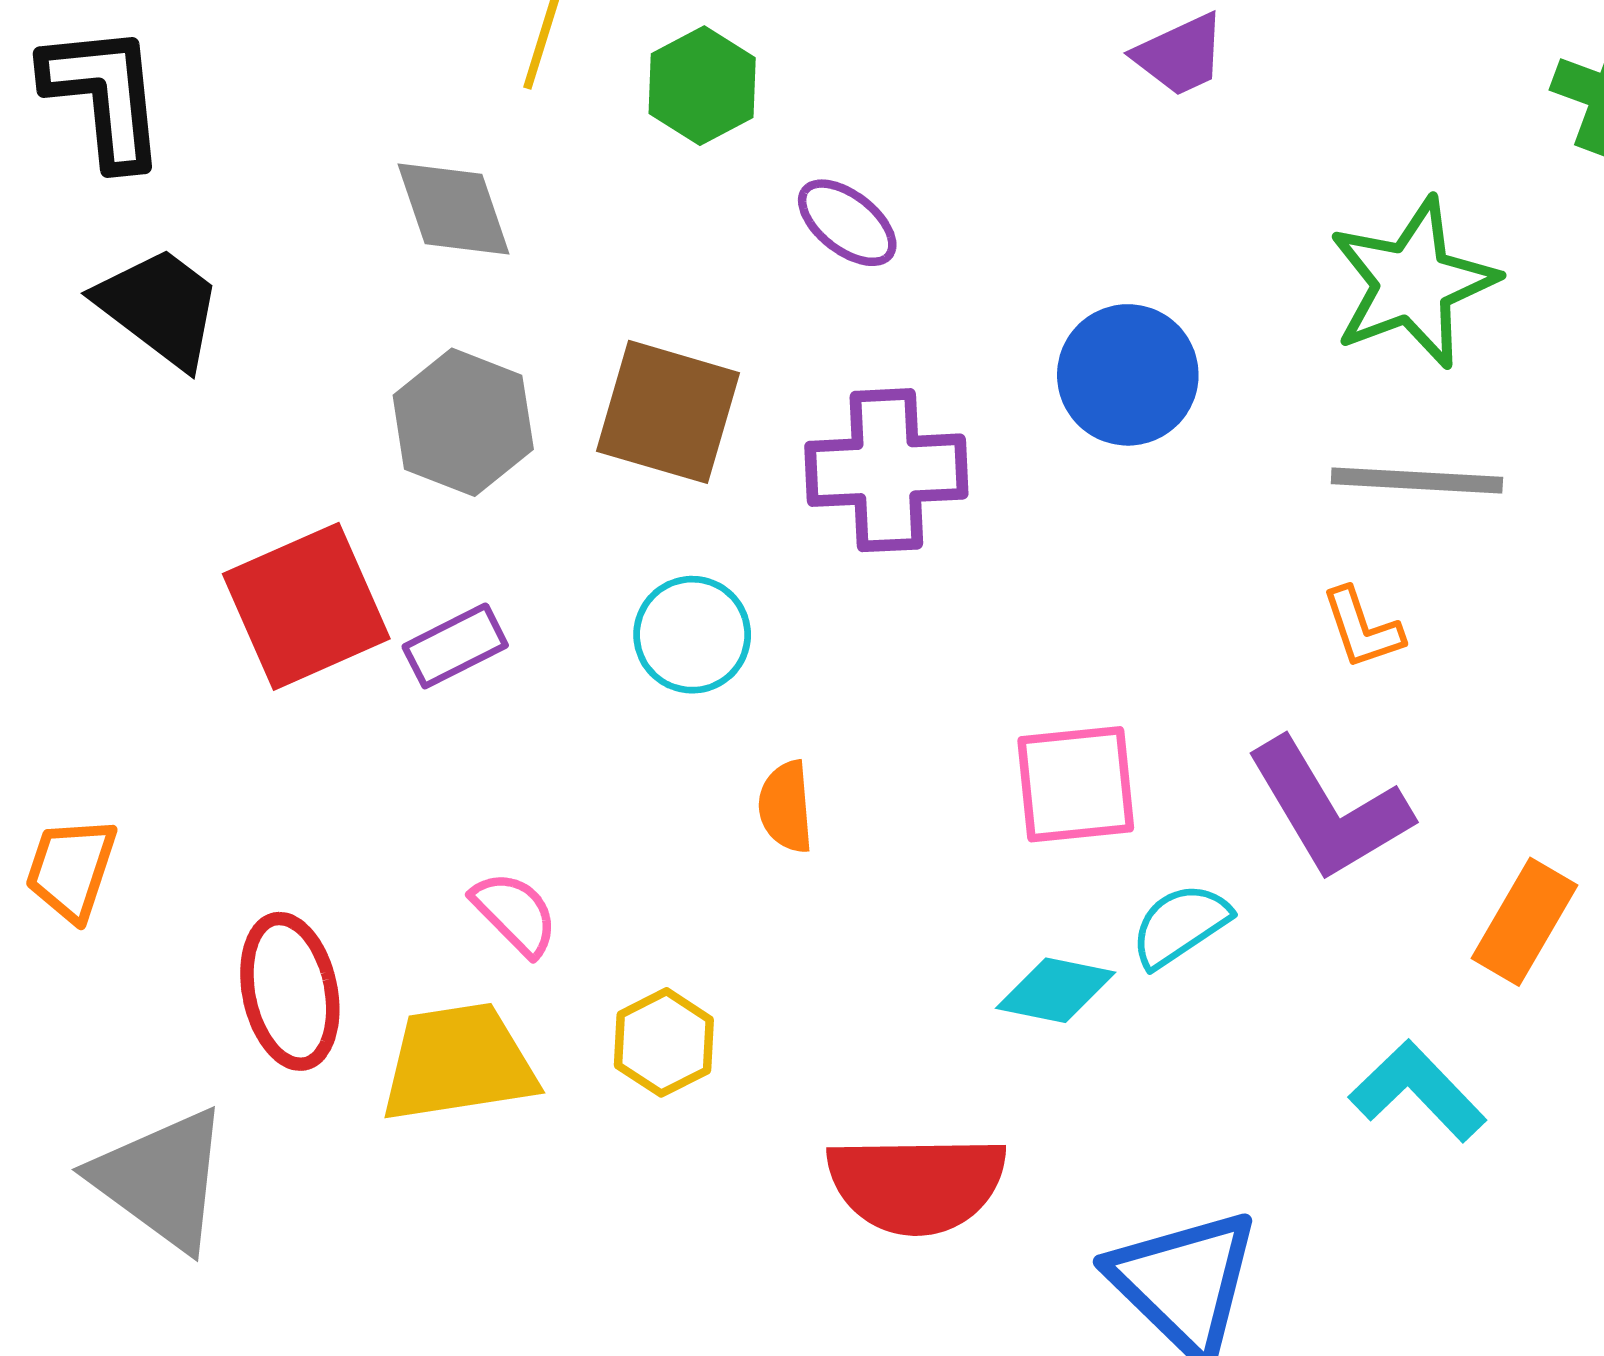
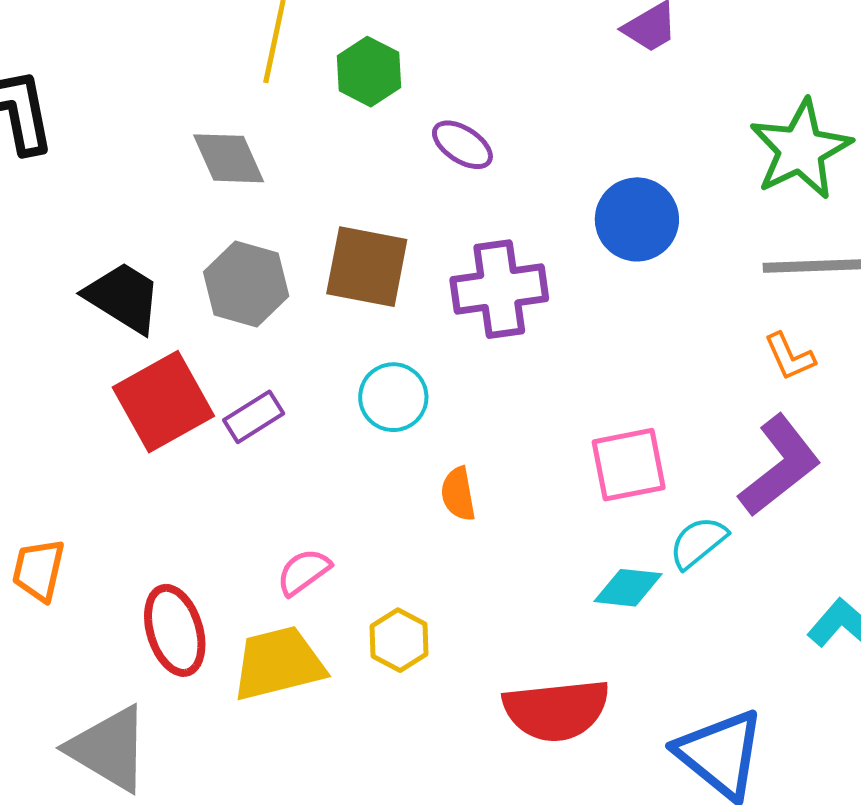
black trapezoid: (160, 307) -> (123, 297), moved
purple L-shape: (1329, 810) -> (780, 466), turned -92
pink semicircle: (515, 913) -> (304, 572), turned -76

